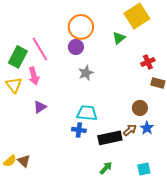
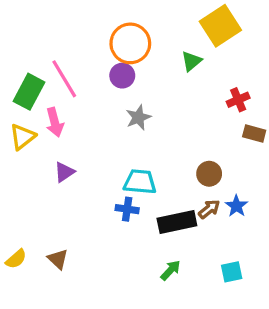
yellow triangle: (14, 85) -> (23, 137), turned 30
brown circle: (140, 108) -> (209, 174), moved
brown triangle: (24, 161) -> (58, 259), moved

